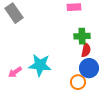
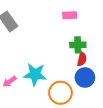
orange circle: (78, 82) -> (60, 93), moved, size x1.5

